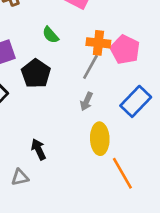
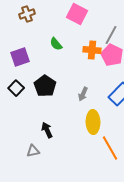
gray line: (90, 67) -> (111, 35), moved
black pentagon: (36, 73) -> (45, 86), moved

